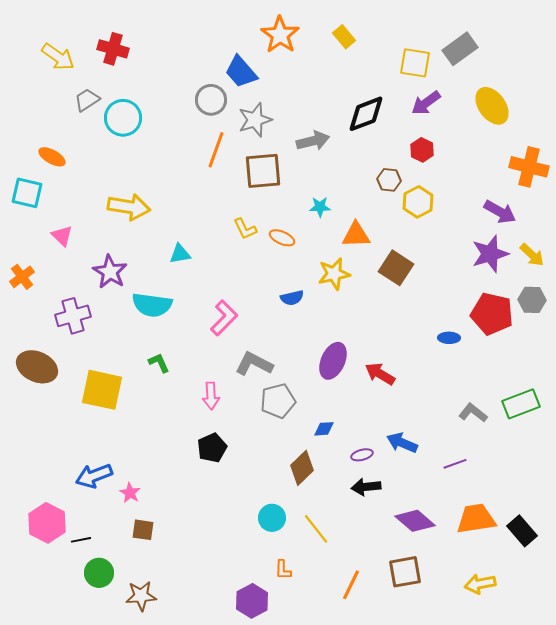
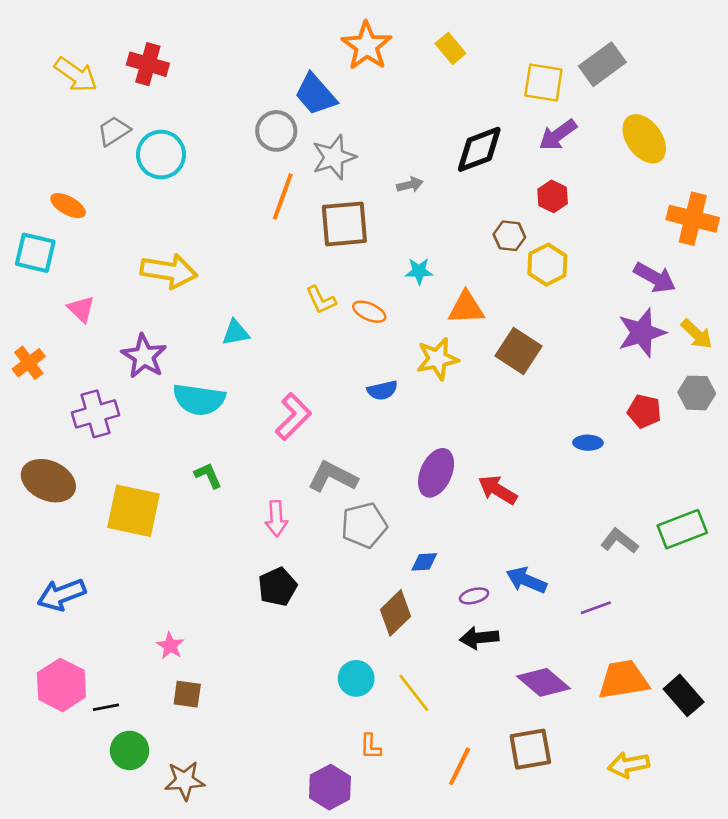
gray arrow: (313, 141) -> (410, 185), size x0.6
red pentagon: (492, 314) -> (644, 411), size x0.6
blue arrow: (94, 476) -> (61, 595), moved

